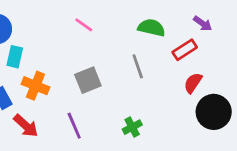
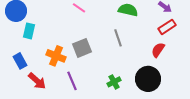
red rectangle: (185, 50) -> (167, 27), moved
orange cross: (35, 86) -> (56, 56), moved
black circle: (214, 112) -> (148, 79), moved

